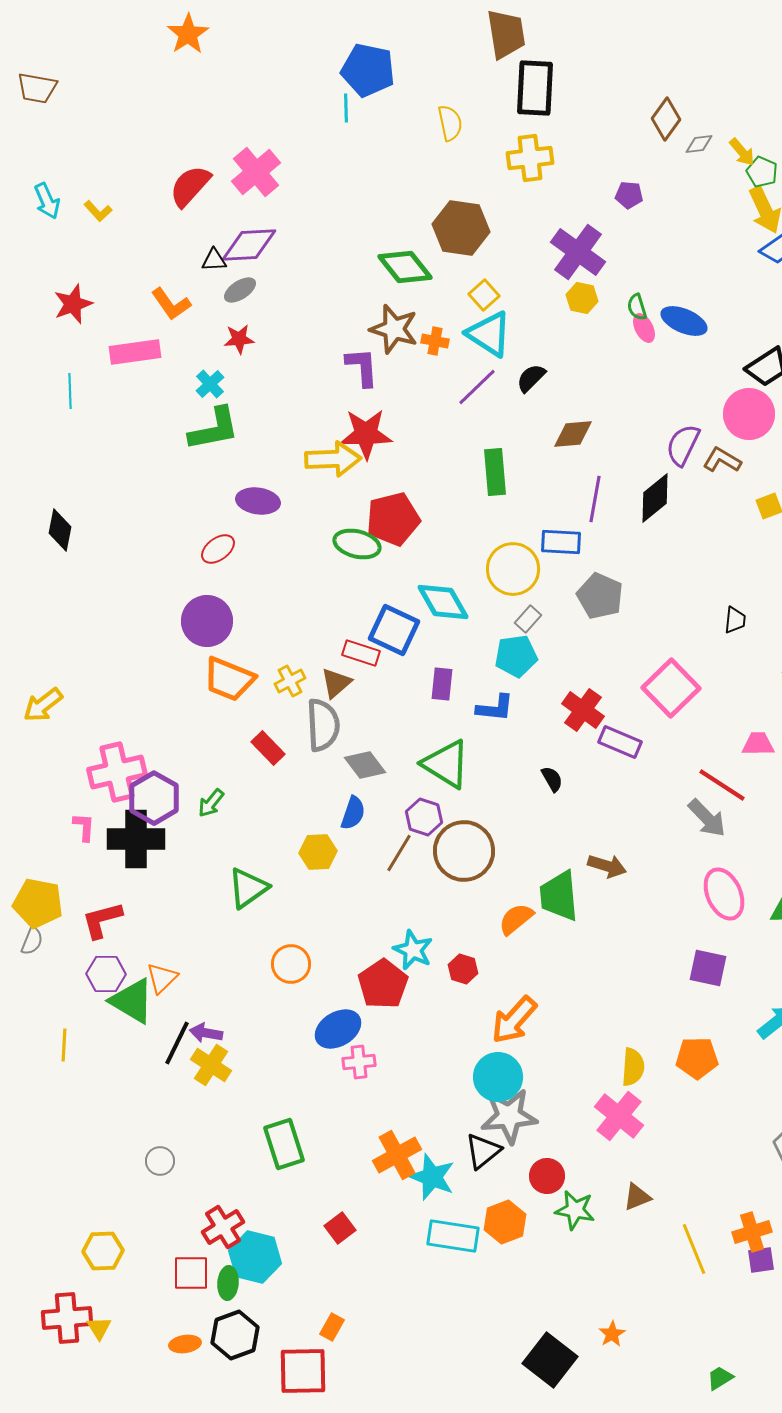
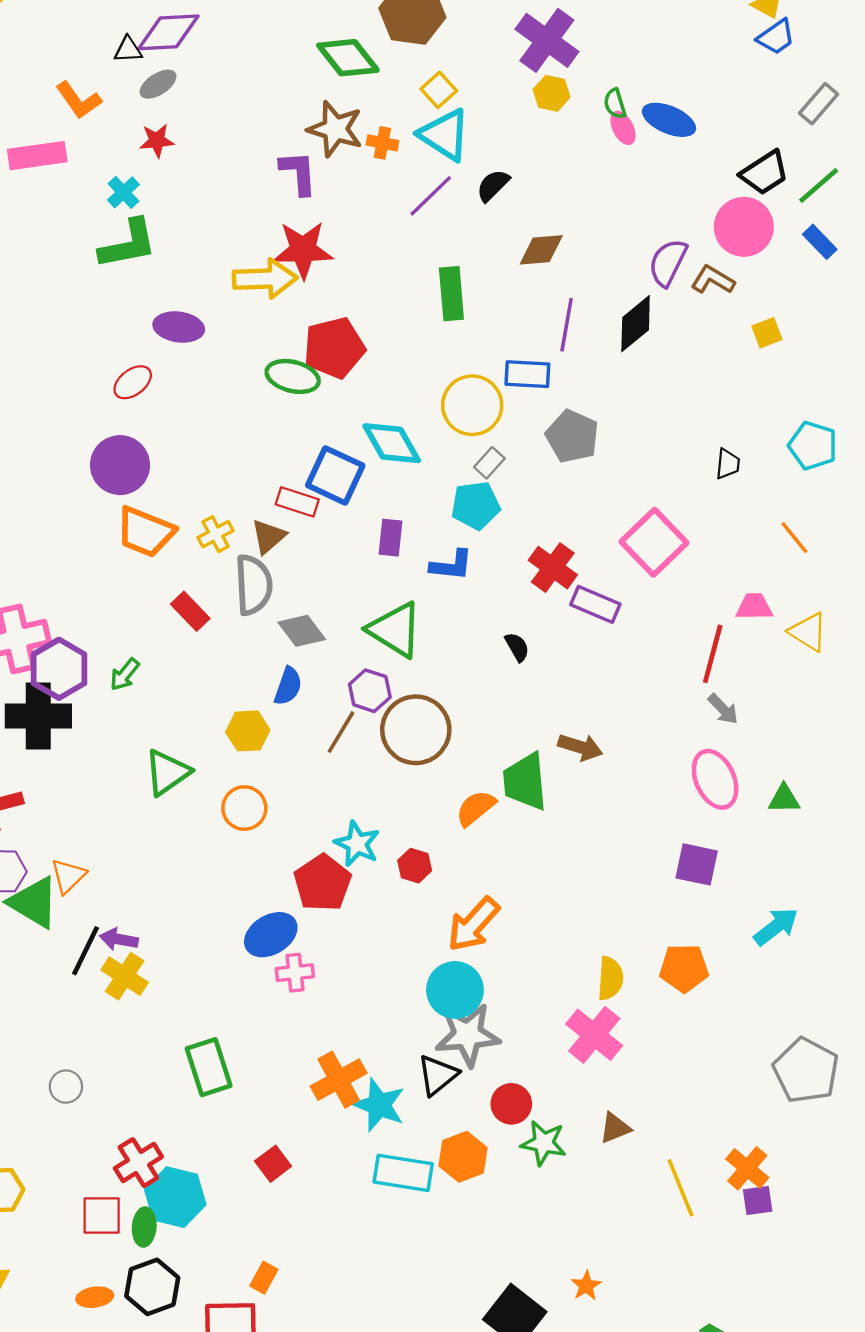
red line: (722, 785) -> (713, 654), turned 72
gray arrow: (707, 818) -> (723, 709), moved, size x0.7
orange circle: (291, 964) -> (244, 808), moved
orange cross: (752, 1232) -> (747, 1168), turned -33

